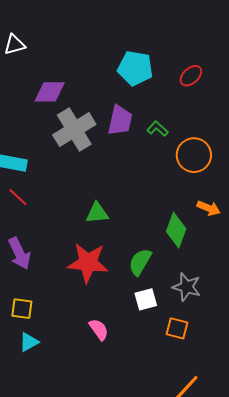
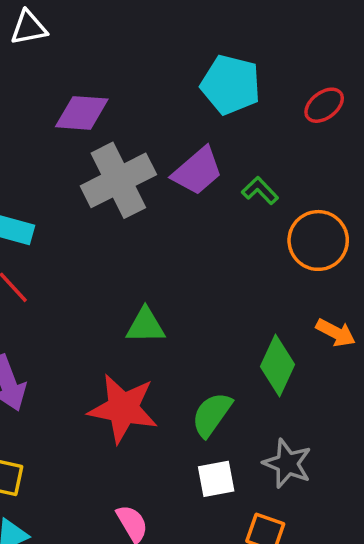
purple trapezoid: (120, 120) -> (197, 171), turned 32

